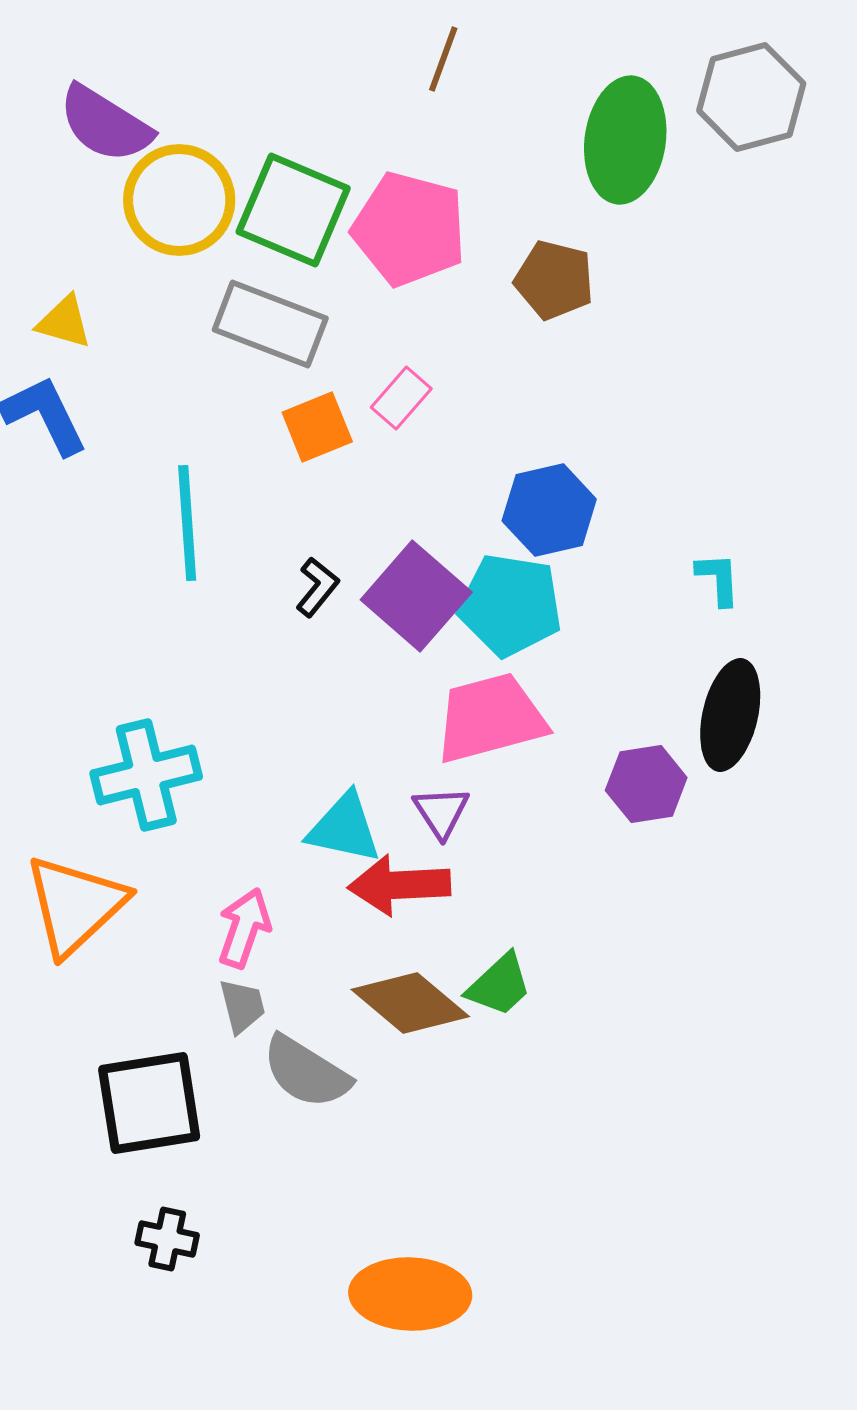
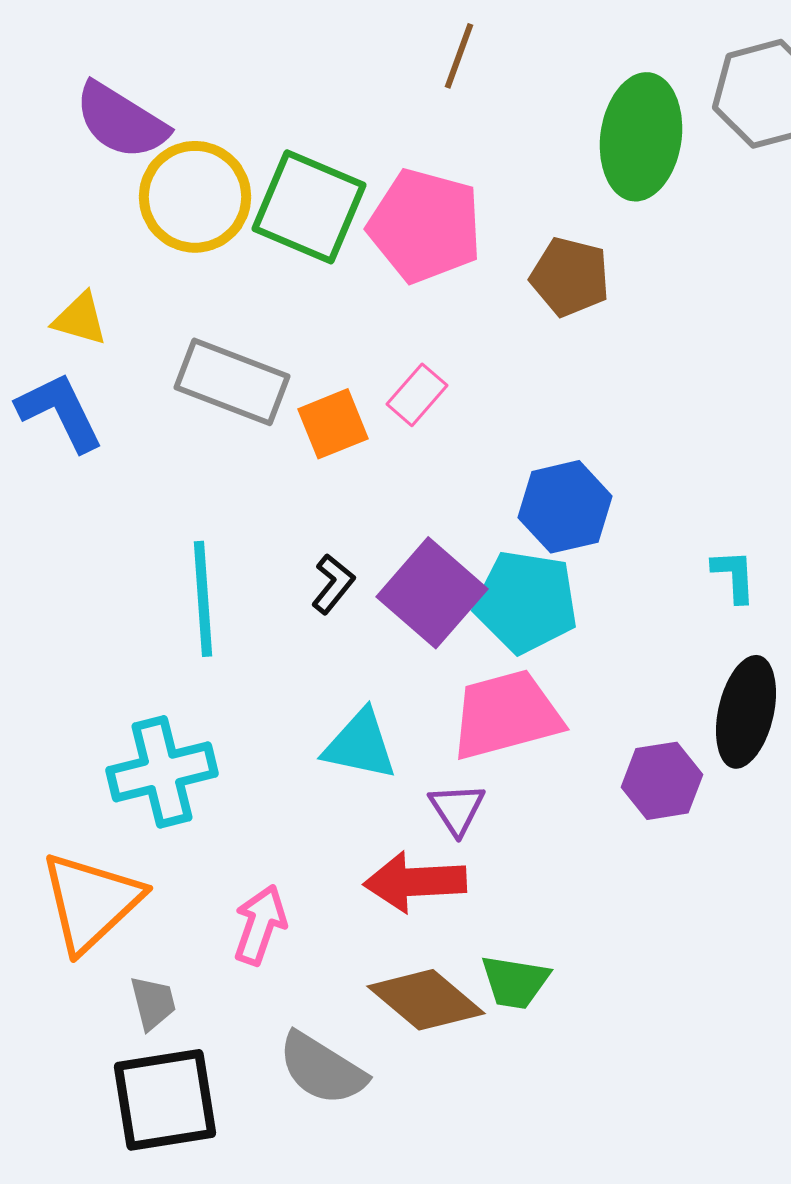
gray rectangle: (270, 324) -> (232, 382), moved
cyan line: (187, 523) -> (203, 599), moved
cyan triangle: (344, 828) -> (360, 745), moved
green trapezoid: (499, 985) -> (515, 982), turned 52
gray trapezoid: (242, 1006) -> (153, 1003), moved

